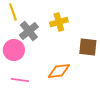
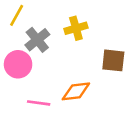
yellow line: (13, 12) -> (17, 15), turned 48
pink line: (20, 80) -> (39, 103), moved

